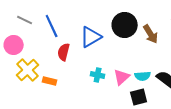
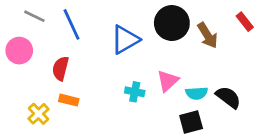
red semicircle: (64, 52) -> (60, 68), moved
yellow cross: (28, 70) -> (38, 114), moved, size x0.7
pink triangle: (122, 77) -> (168, 81), moved

